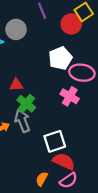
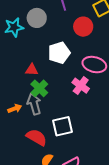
red circle: (71, 24) -> (83, 27), moved
white pentagon: (60, 58) -> (59, 53), moved
red semicircle: (64, 161) -> (37, 137), moved

